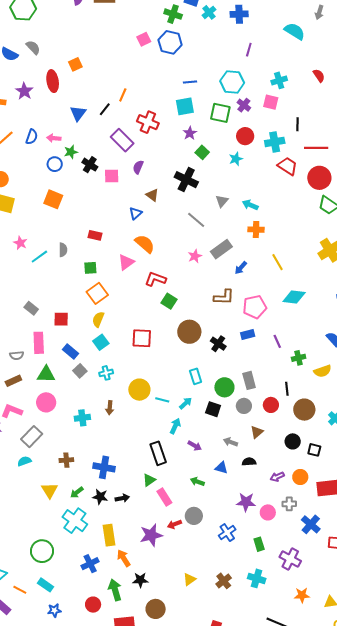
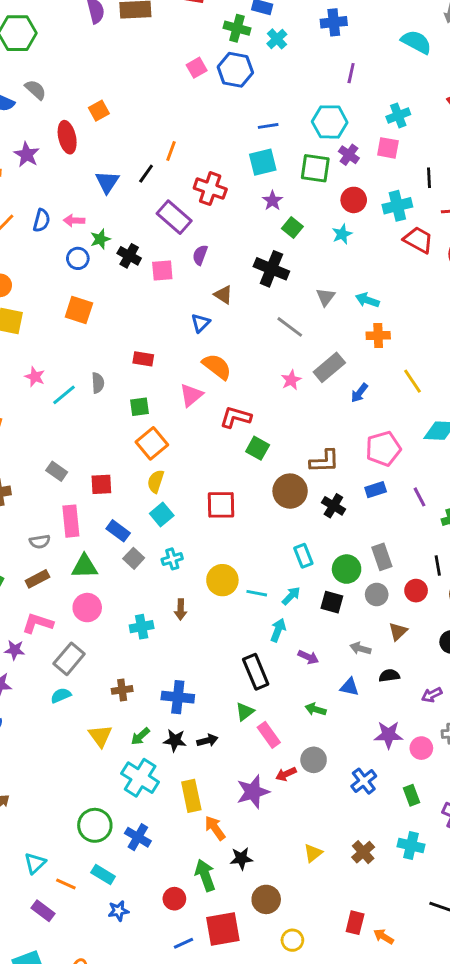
cyan cross: (209, 12) -> (277, 39), moved
brown L-shape: (224, 297) -> (324, 461), moved
blue cross: (90, 564) -> (138, 837), moved, turned -30

